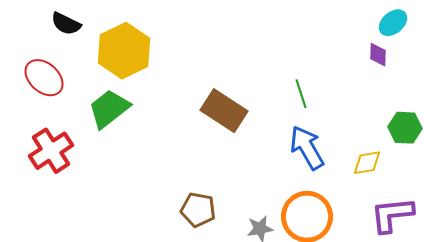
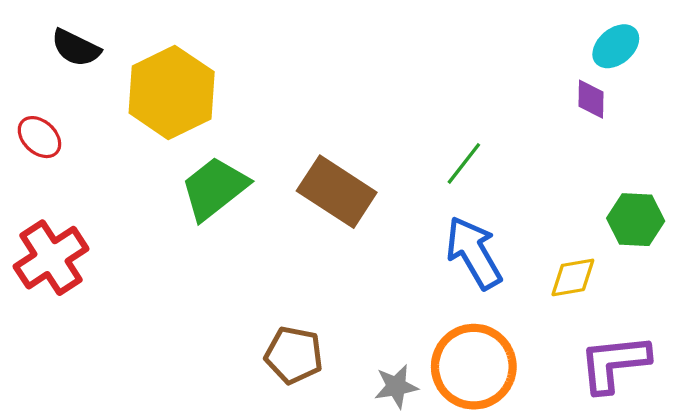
red ellipse: (44, 78) -> (39, 137), size x0.7
green line: (301, 94) -> (464, 163), turned 56
green trapezoid: (109, 109) -> (215, 188), moved

